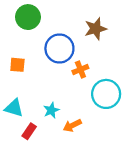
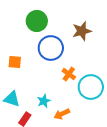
green circle: (28, 17) -> (37, 21), moved
orange cross: (80, 69) -> (69, 74), moved, turned -32

